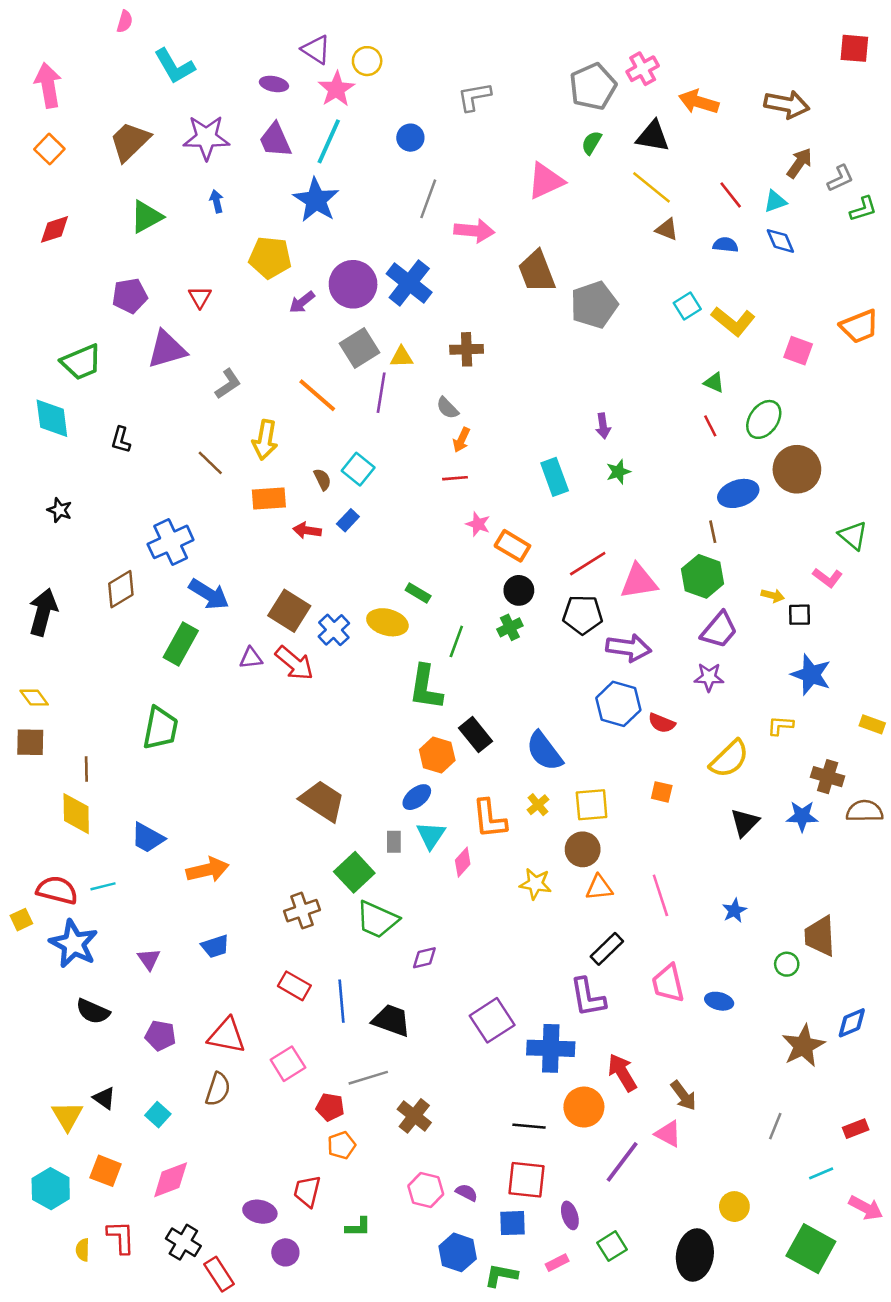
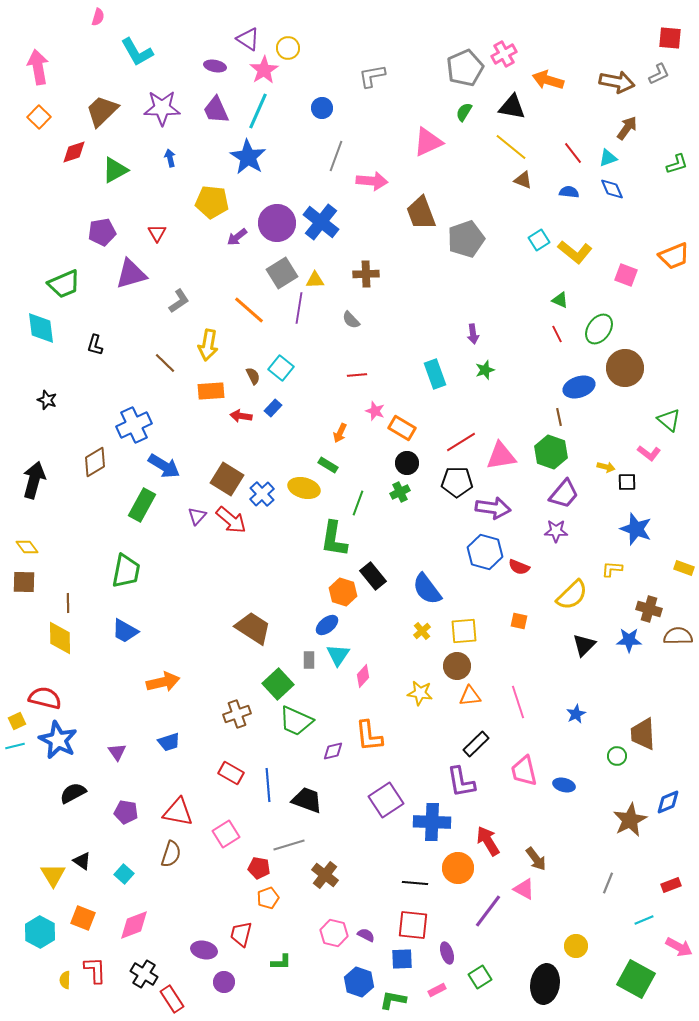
gray L-shape: (840, 178) -> (659, 74), moved
red diamond: (55, 229) -> (74, 152), moved
orange arrow: (461, 440) -> (340, 433), moved
purple triangle: (251, 658) -> (197, 516), turned -42
orange L-shape: (490, 819) -> (369, 736), moved
blue trapezoid: (148, 838) -> (125, 631), moved
cyan line: (103, 886) -> (15, 746), moved
black semicircle: (93, 1011) -> (73, 793), turned 128

